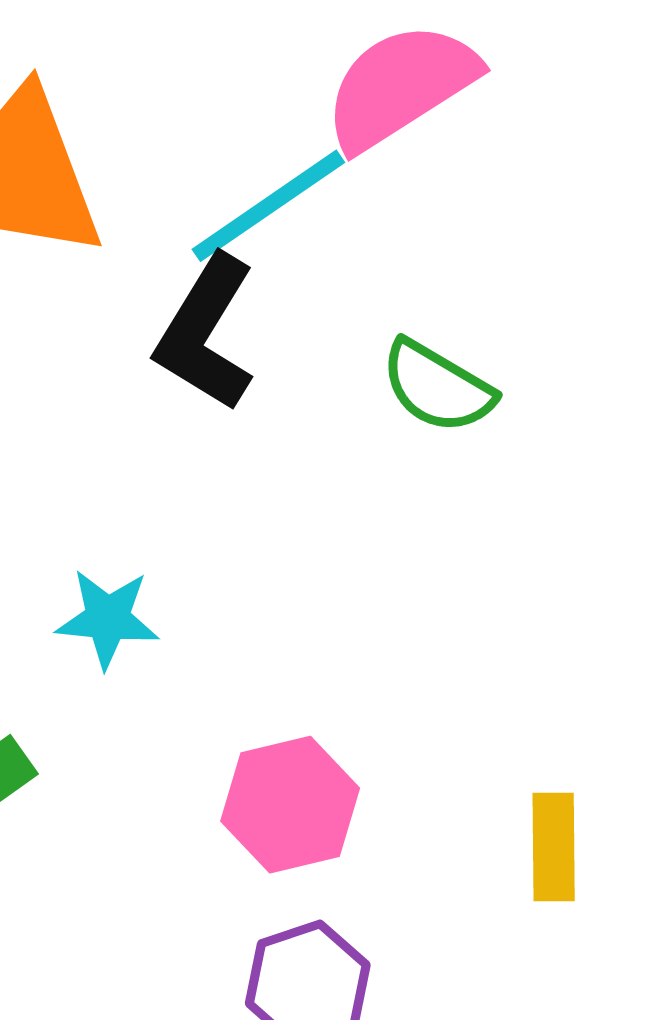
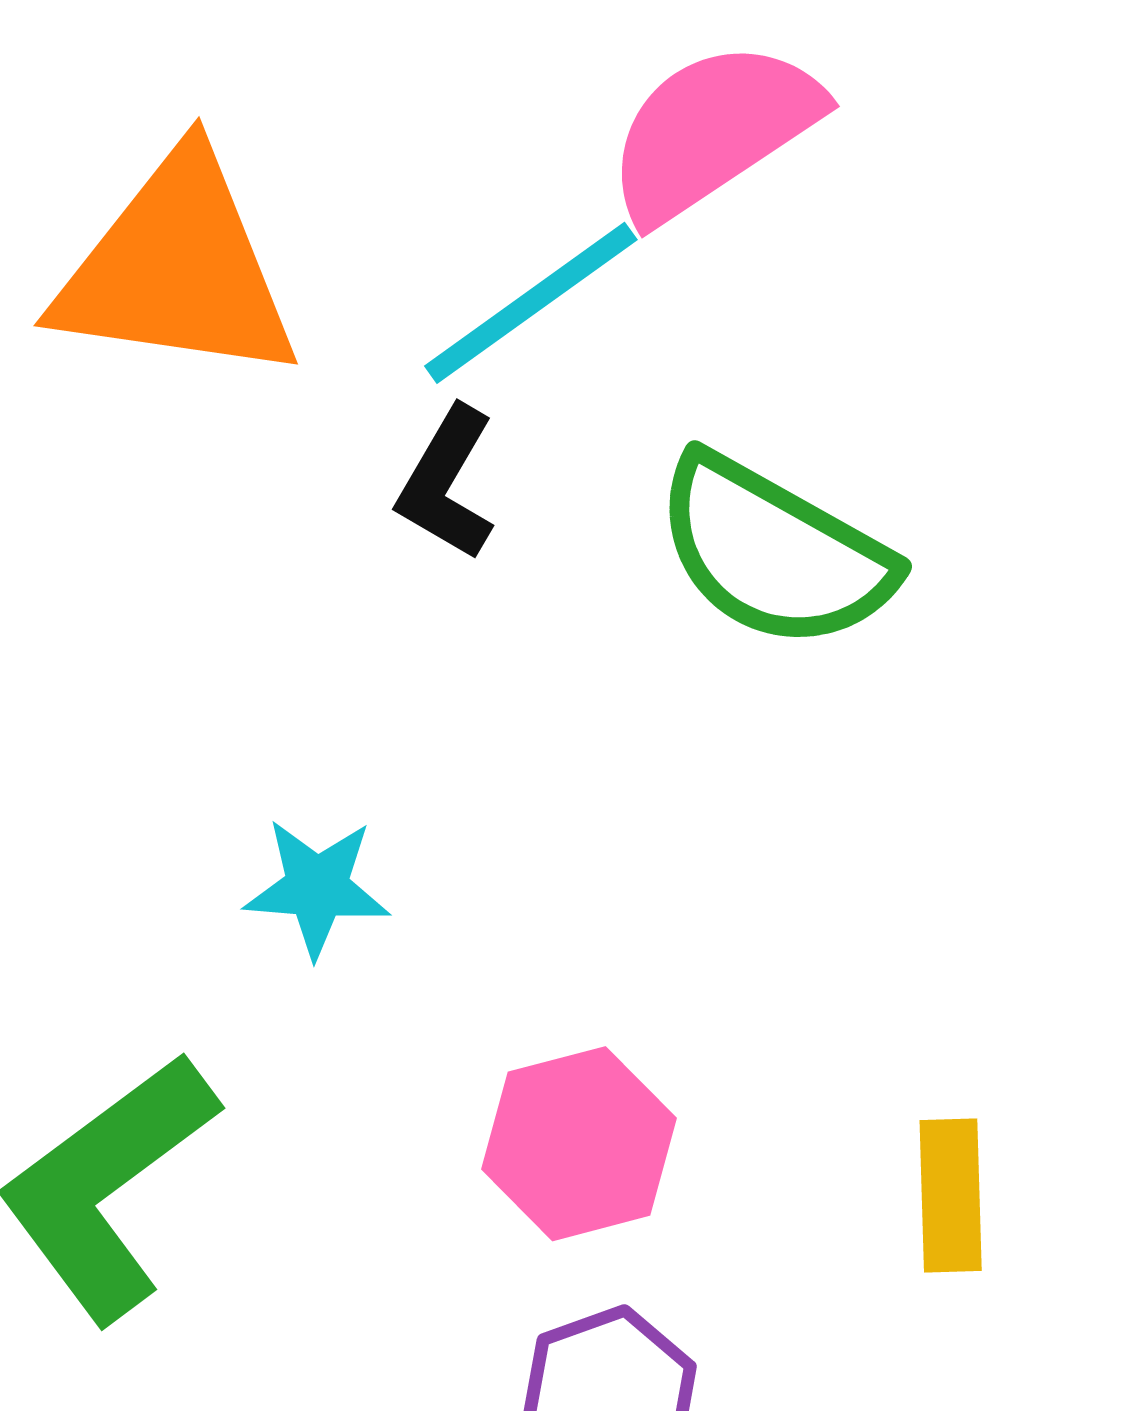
black L-shape: (206, 333) -> (447, 483), size x0.7
green semicircle: (437, 387) -> (774, 552), size x1.5

